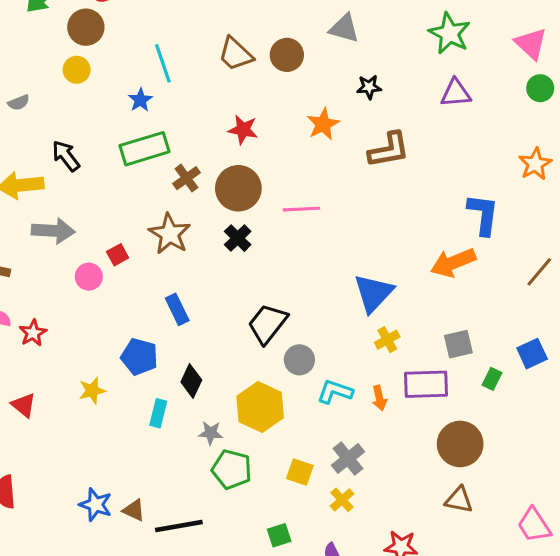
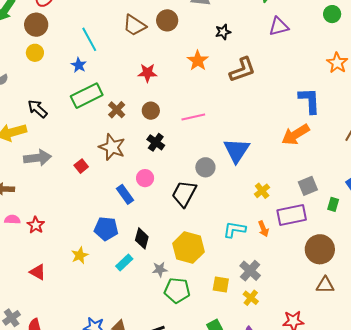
brown circle: (238, 188) -> (151, 111), size x0.6
pink circle: (89, 277) -> (145, 178), moved
blue triangle: (374, 293) -> (236, 150), moved
gray circle: (299, 360) -> (205, 167), moved
cyan rectangle: (158, 413) -> (124, 263), turned 42

